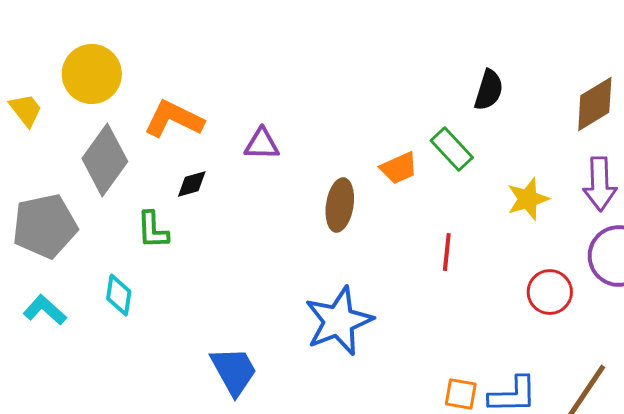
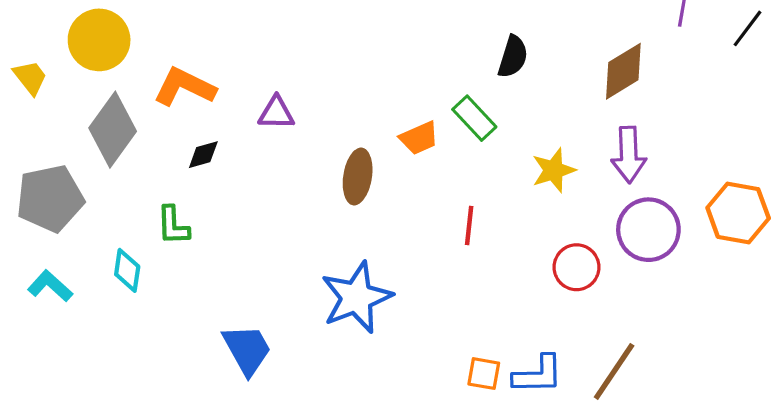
green L-shape: (153, 230) -> (173, 226), moved

